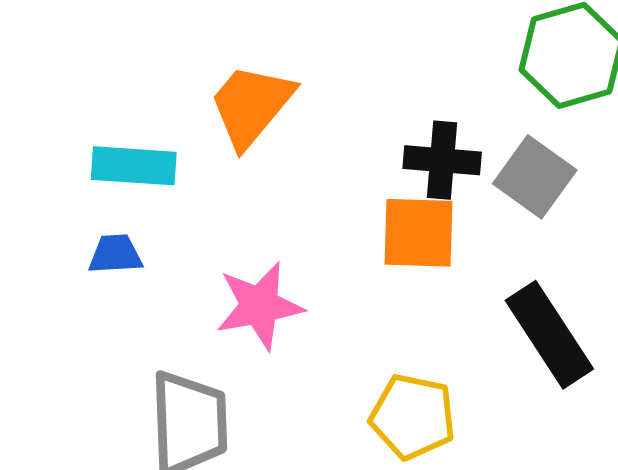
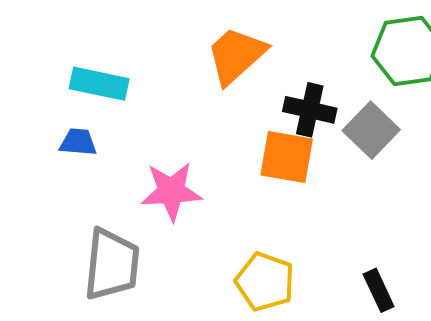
orange trapezoid: (251, 105) -> (236, 55), moved
black rectangle: (549, 335) -> (379, 290), moved, size x0.6

